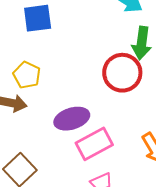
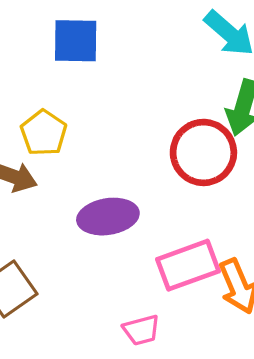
pink rectangle: (94, 144) -> (188, 265), moved

